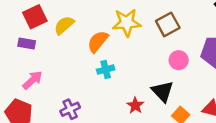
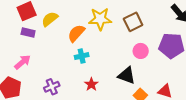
purple rectangle: (27, 44) -> (28, 33), moved
black triangle: (163, 91) -> (127, 76), turned -30
red star: (135, 105) -> (91, 84), moved

